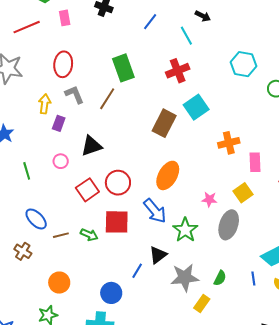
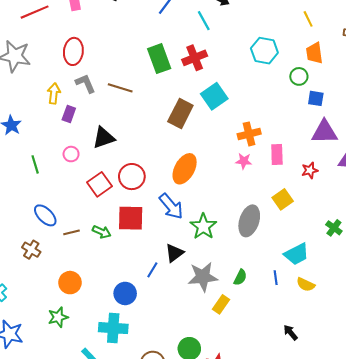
green rectangle: (123, 68) -> (159, 59), moved
brown line: (107, 99) -> (120, 88), turned 75
yellow square: (243, 193) -> (283, 199), moved
pink star: (209, 199) -> (244, 161), moved

